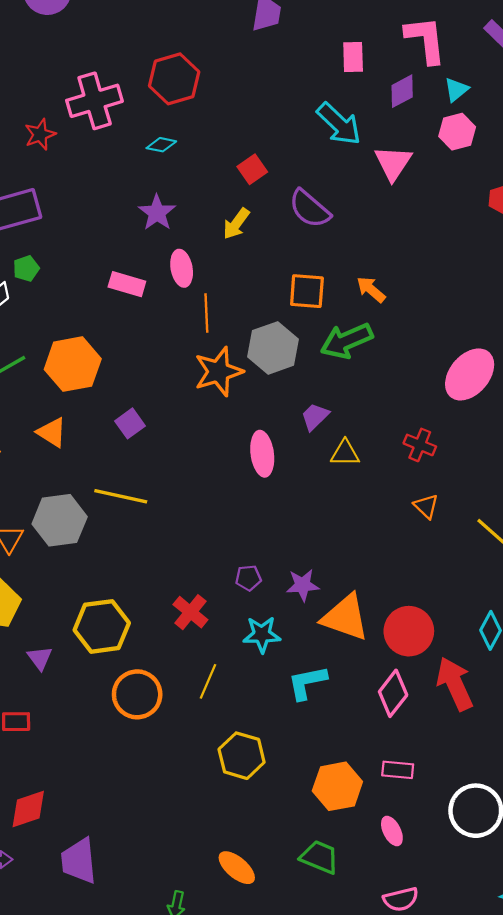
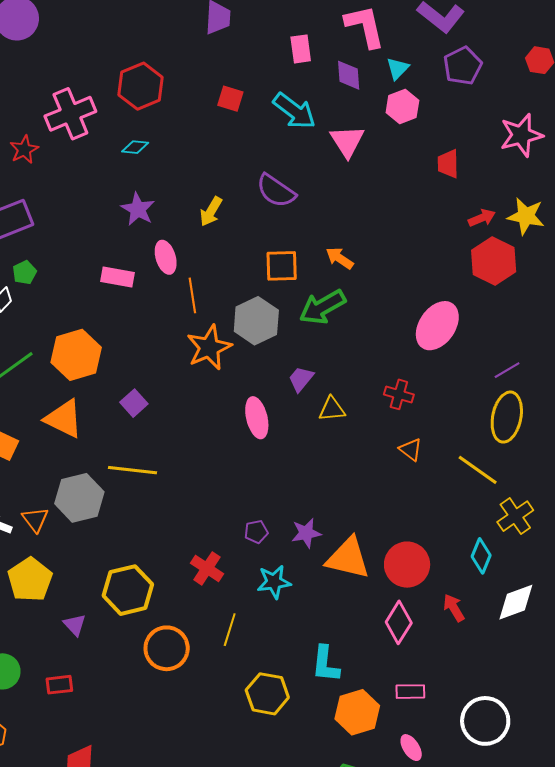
purple diamond: (402, 91) -> (349, 75), turned -60
red square: (252, 169) -> (230, 99), moved, turned -32
orange triangle: (52, 432) -> (64, 419), size x1.4
cyan L-shape: (307, 683) -> (326, 664), moved, turned -66
red arrow: (455, 684) -> (454, 608), size x0.6

